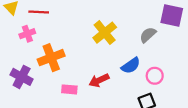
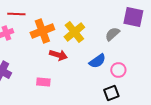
orange cross: (51, 58) -> (42, 31), moved
red arrow: (99, 80) -> (58, 55), moved, turned -138

